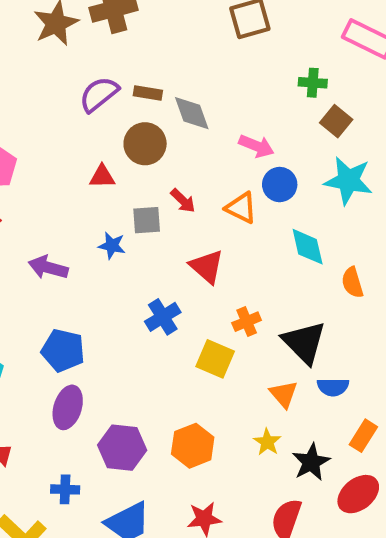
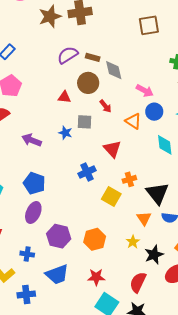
red arrow: (183, 201) -> (105, 106), moved

